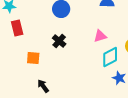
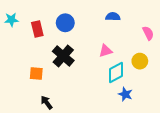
red rectangle: (17, 28) -> (37, 29), moved
black cross: (59, 41) -> (63, 56), size x1.5

